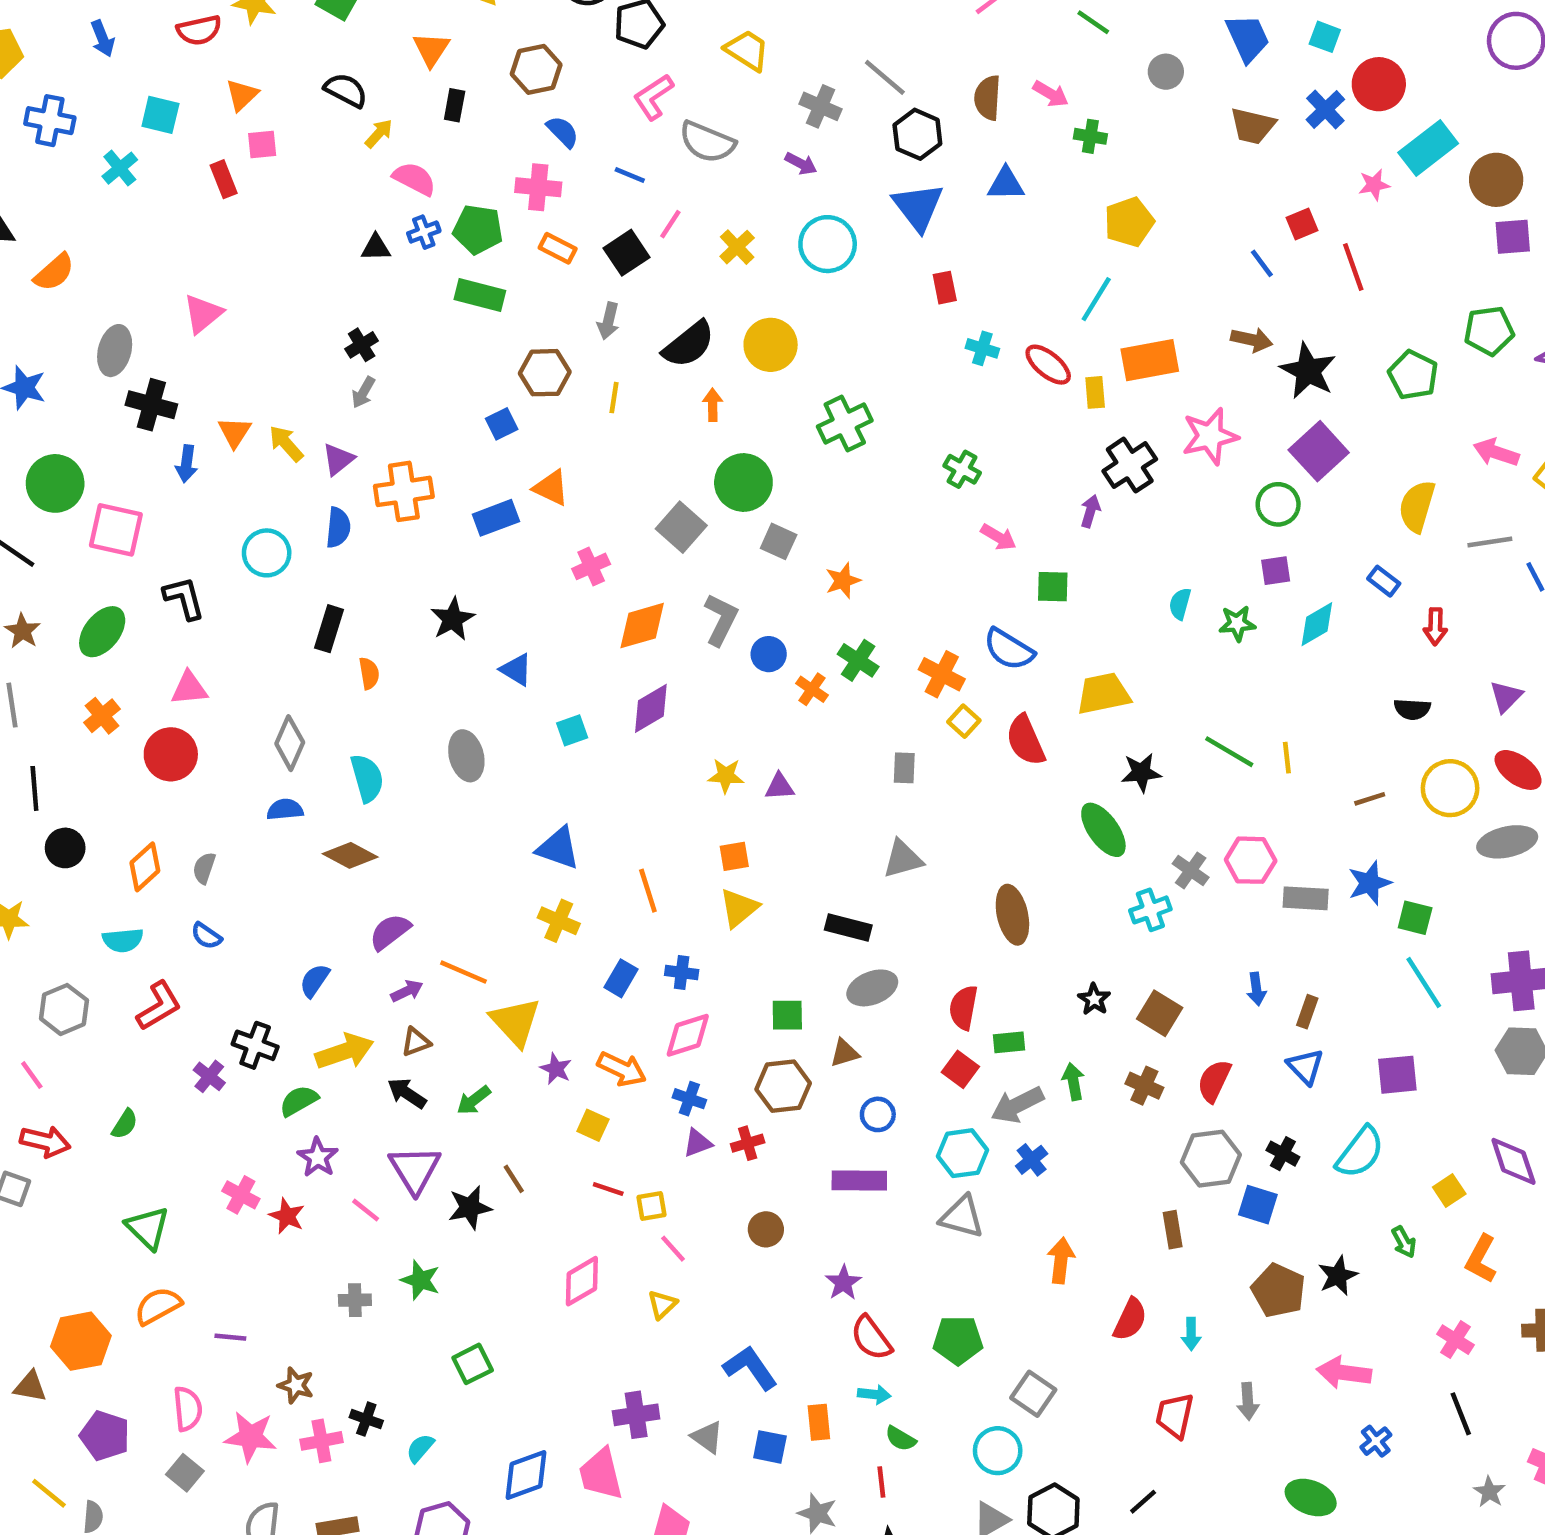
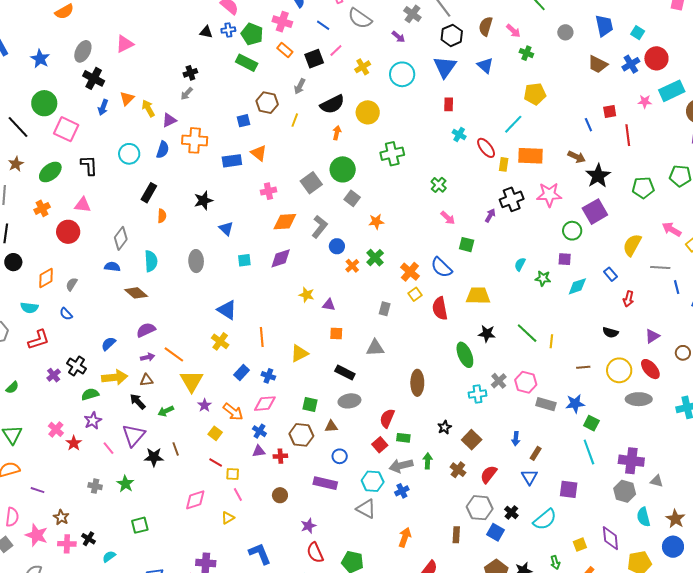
blue triangle: (1006, 184) -> (485, 65), turned 30
green pentagon: (1413, 375) -> (643, 188), turned 30
orange square: (734, 856) -> (336, 334), moved

